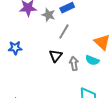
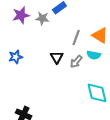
gray line: (64, 31) -> (76, 38), moved
gray arrow: (74, 64) -> (76, 62), turned -120

